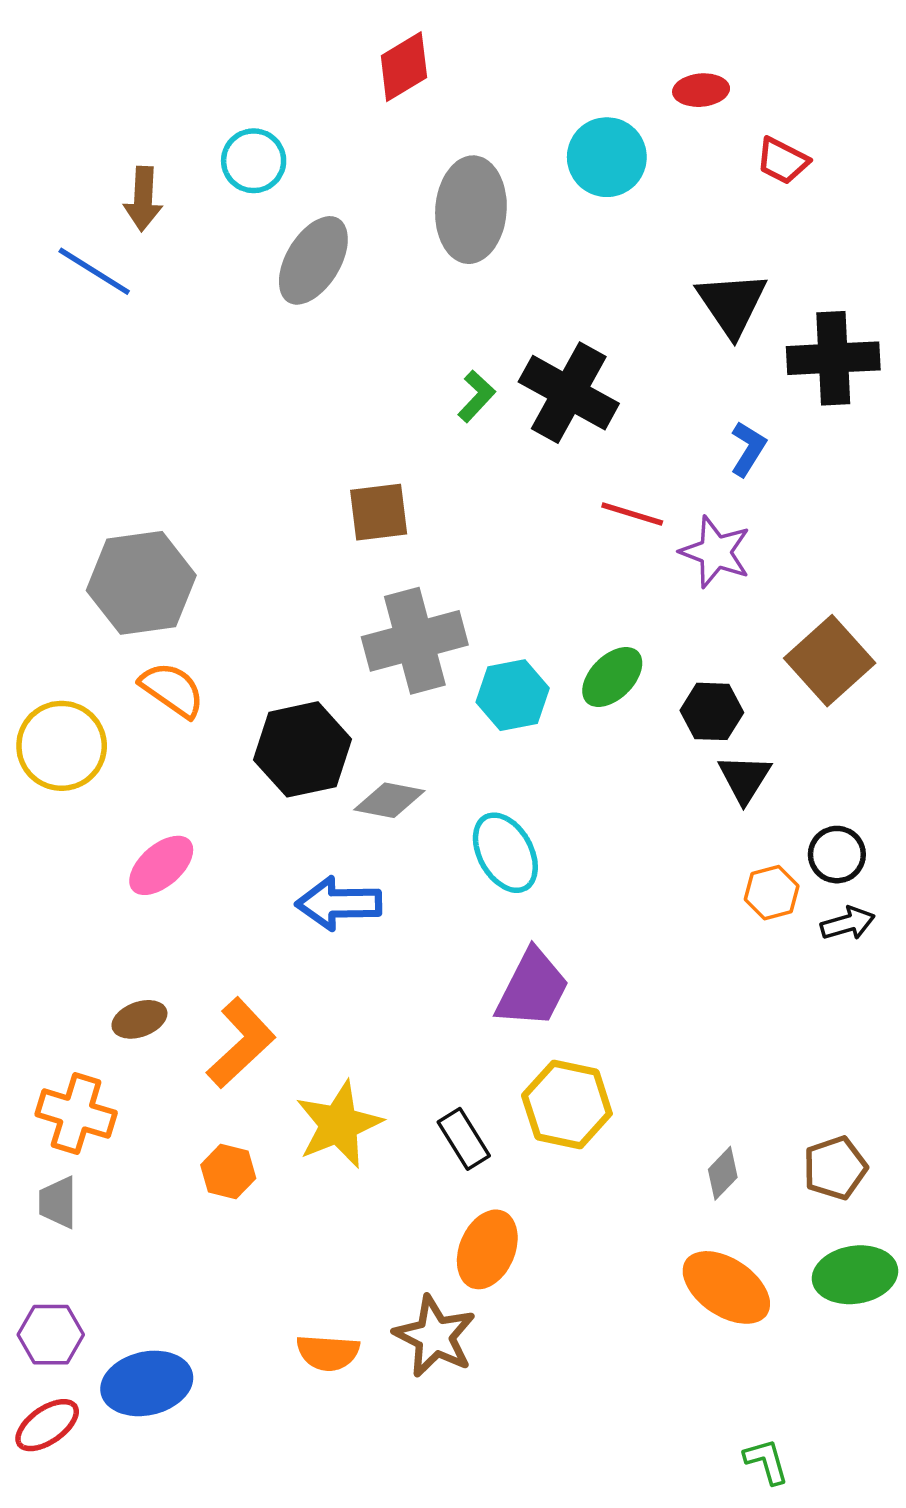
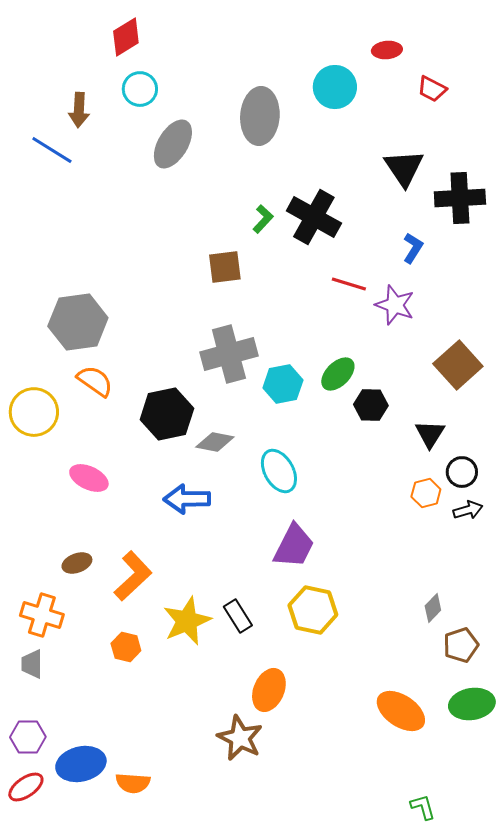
red diamond: (404, 67) -> (126, 37), moved
brown square: (379, 512) -> (225, 267), moved
black hexagon: (712, 711) -> (371, 405), moved
black triangle: (744, 778) -> (430, 434), moved
pink ellipse: (161, 865) -> (89, 478), turned 66
black rectangle: (464, 1139) -> (238, 616), moved
gray diamond: (723, 1173) -> (433, 608), moved
orange semicircle: (328, 1353) -> (133, 783), moved

